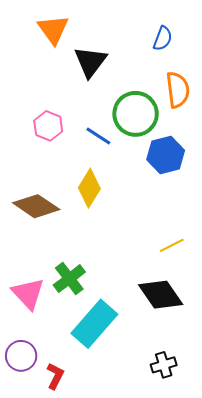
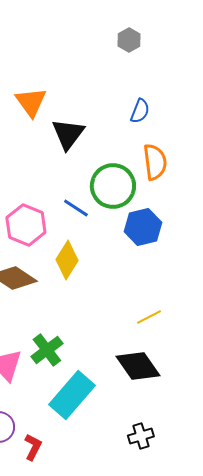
pink hexagon: (48, 126) -> (26, 225), moved, size x1.4

